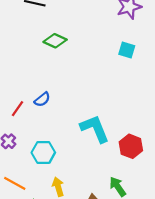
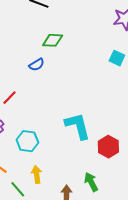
green diamond: (55, 41) -> (53, 40), turned -30
blue semicircle: (42, 99) -> (37, 65), moved

